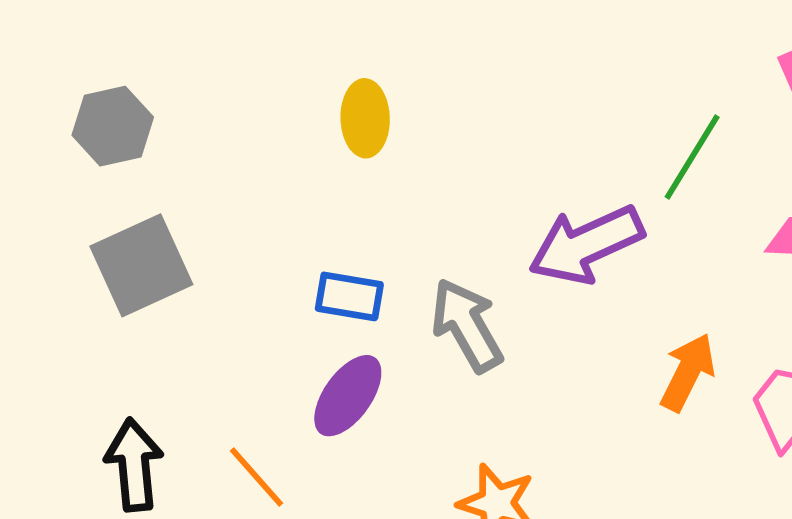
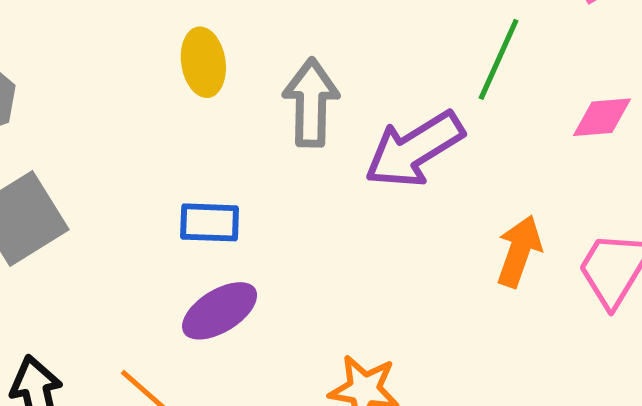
gray arrow: (467, 325) -> (311, 103), moved, turned 38
purple ellipse: (348, 396) -> (220, 311), turned 30

